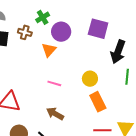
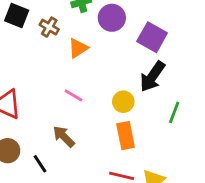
brown cross: (25, 32) -> (49, 27), moved
purple circle: (61, 32) -> (112, 18), moved
black arrow: (118, 52) -> (152, 76), moved

